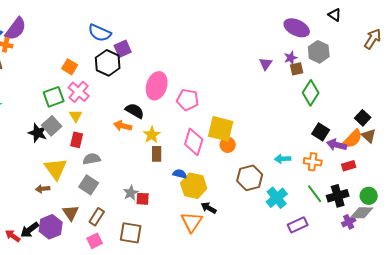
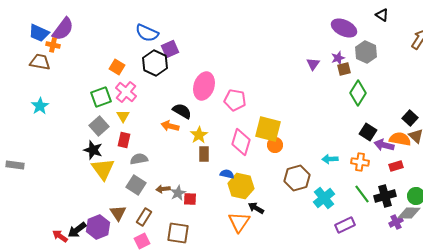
black star: (38, 133) -> (93, 150), moved
orange semicircle: (353, 139) -> (400, 139), turned -125
brown arrow: (43, 189) -> (163, 189), moved

